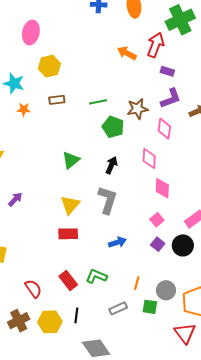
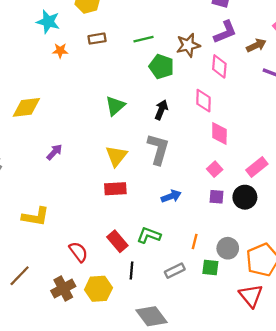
purple square: (158, 244) -> (217, 197), turned -32
black line: (76, 315) -> (132, 270), moved

